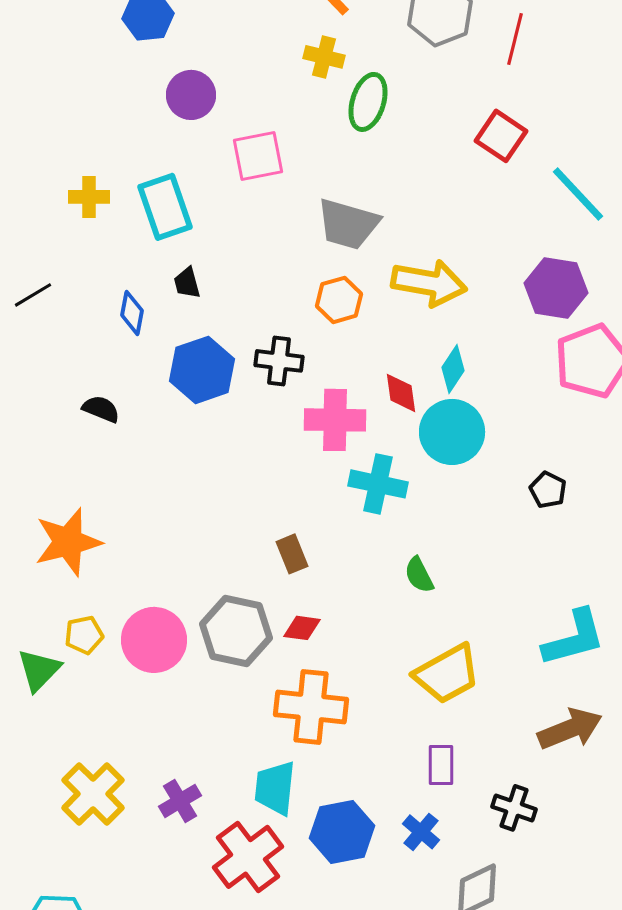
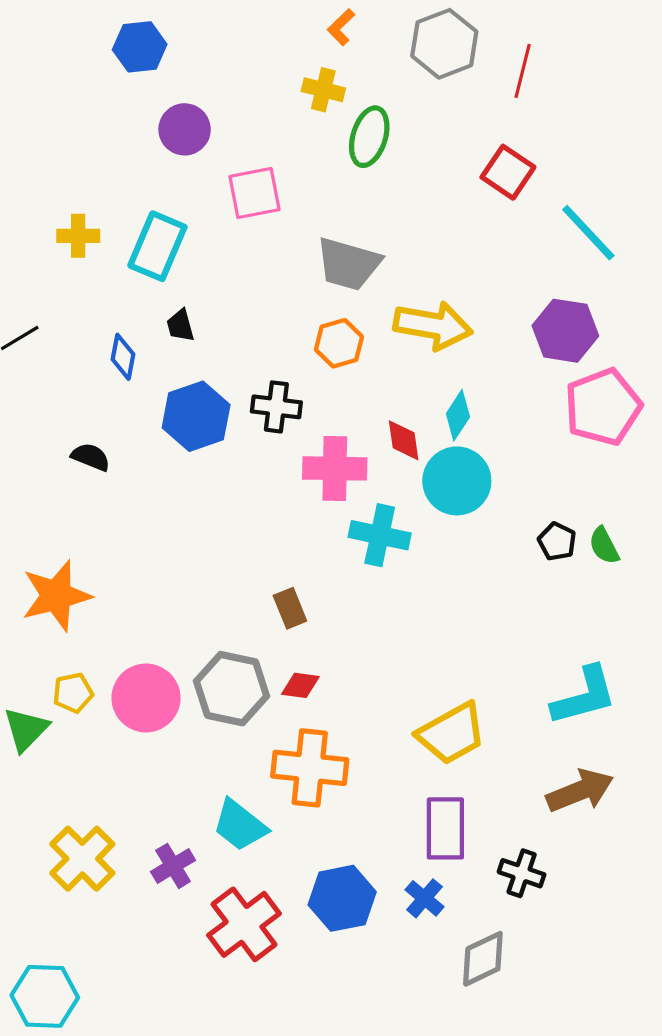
cyan rectangle: (165, 207) -> (157, 246), turned 42
green semicircle: (419, 575) -> (604, 546), moved
purple rectangle: (441, 765) -> (445, 828), size x1.5
cyan trapezoid: (275, 788) -> (240, 825), moved, turned -58

